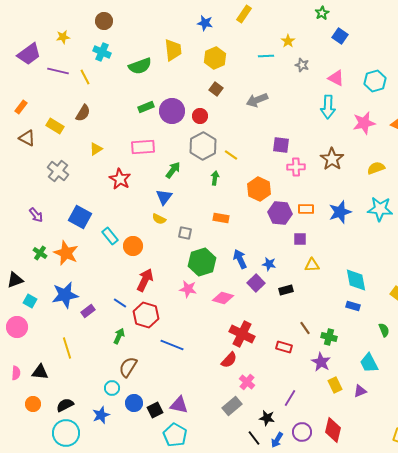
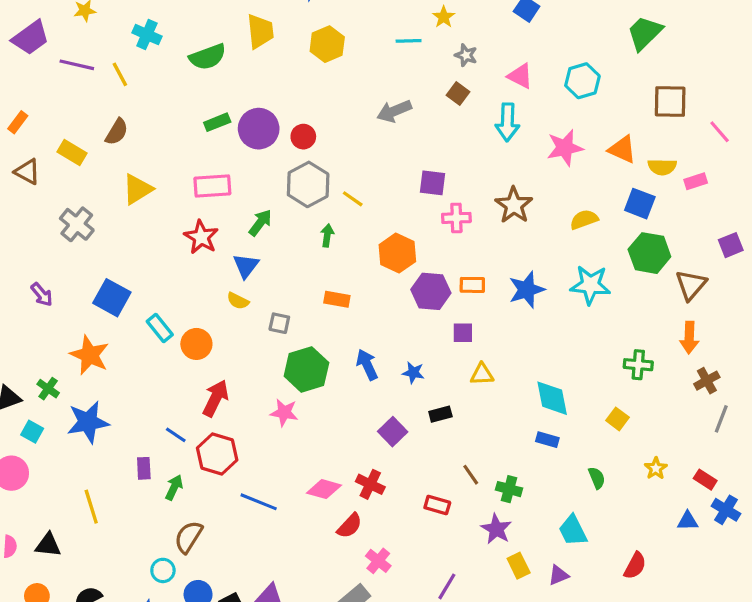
brown square: (216, 89) -> (458, 94), moved
yellow triangle: (96, 149) -> (137, 189), size x1.5
red star: (120, 179) -> (201, 237), moved
green cross: (40, 253) -> (48, 389), moved
purple square: (256, 283) -> (393, 432), moved
pink diamond: (223, 298) -> (324, 489), moved
purple rectangle: (88, 311) -> (144, 468), moved, turned -56
red cross: (242, 334) -> (370, 484), size x0.7

